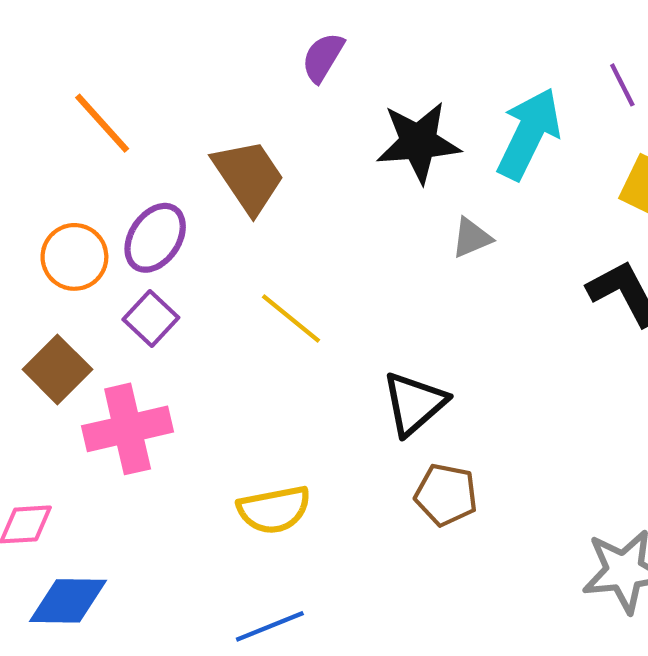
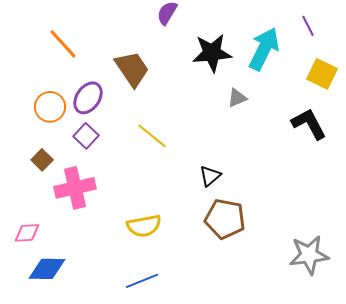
brown square: (57, 369) -> (42, 160), size x0.7
black triangle: (414, 403) -> (210, 176), size x0.7
brown pentagon: (446, 495) -> (225, 219), size x1.4

